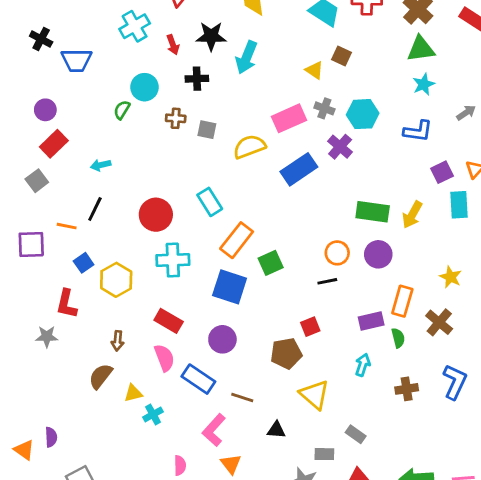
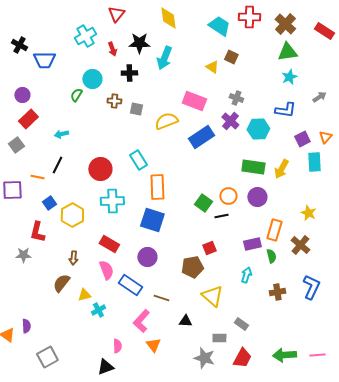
gray cross: (324, 108) -> (236, 98), moved
cyan hexagon: (363, 114) -> (258, 129), moved
pink rectangle: (289, 118) -> (194, 101), turned 45
orange rectangle: (237, 240) -> (157, 187), turned -40
green square: (271, 263) -> (203, 203), moved, turned -30

